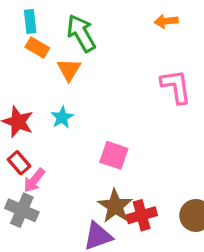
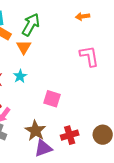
green arrow: (81, 33) -> (31, 25), turned 60
brown star: (115, 206) -> (35, 131), moved

